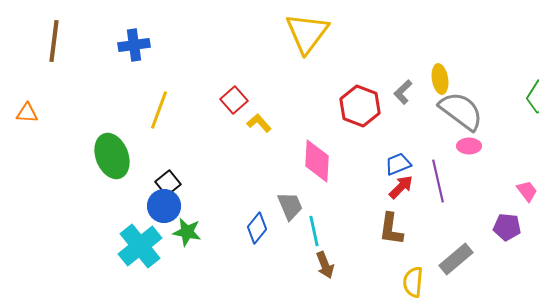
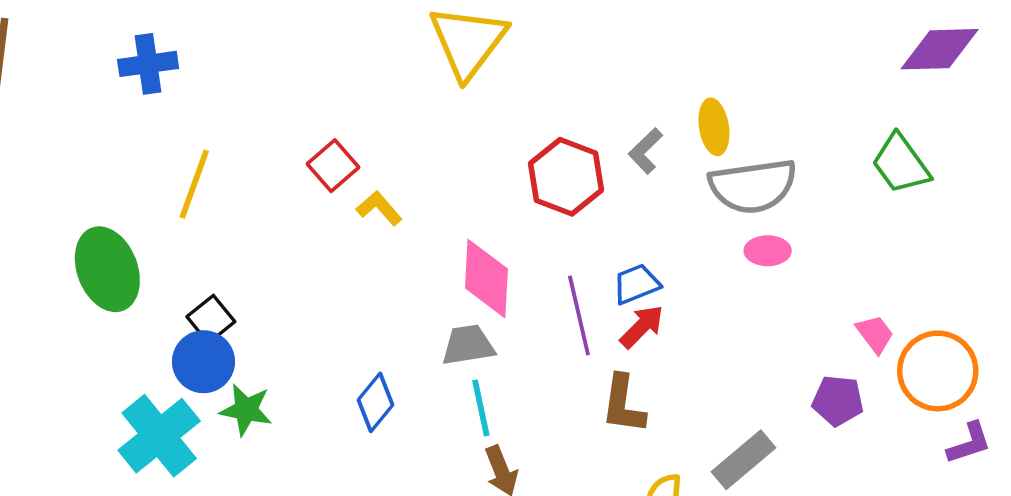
gray semicircle: (461, 111) -> (753, 186), turned 135
purple line: (438, 181) -> (579, 315), moved
gray trapezoid: (290, 206) -> (468, 345), moved, turned -76

